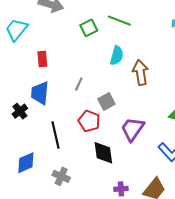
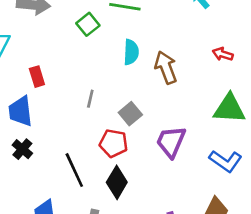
blue trapezoid: (40, 93) -> (20, 111), moved
black diamond: (103, 153) -> (117, 182), moved, turned 50

